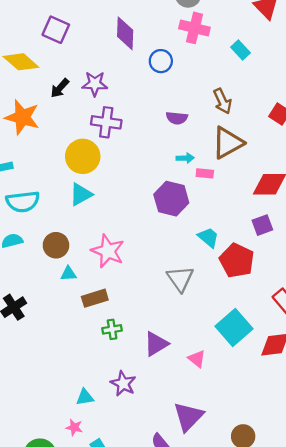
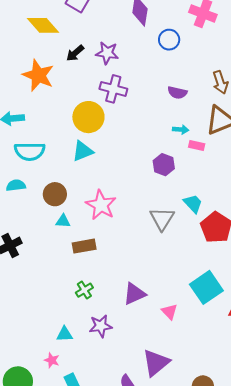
purple hexagon: (171, 199) -> (164, 165), size x0.7
gray triangle: (180, 279) -> (162, 219), moved
green cross: (112, 329) -> (84, 290), moved, turned -30
purple star: (123, 384) -> (101, 326), turned 30

